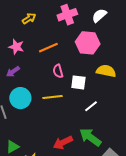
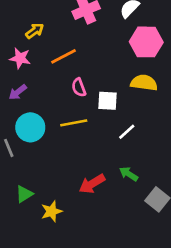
yellow arrow: (29, 18) -> (35, 31), moved
pink hexagon: (88, 43) -> (146, 42), moved
green arrow: (90, 137) -> (129, 174), size x0.6

